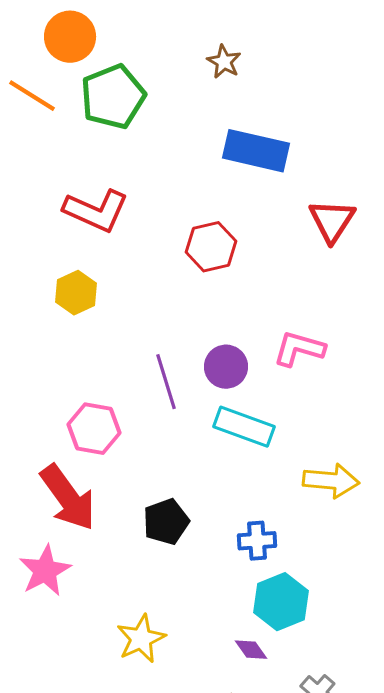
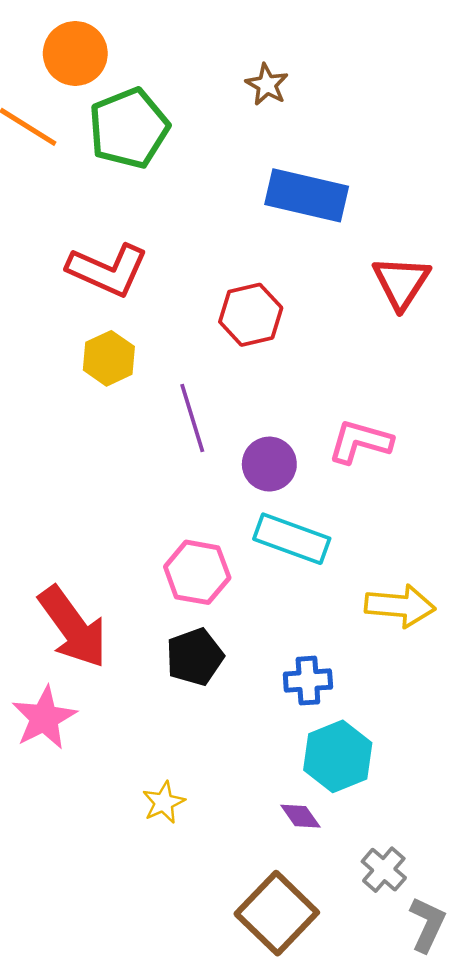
yellow hexagon: (76, 293) -> (109, 358), moved
purple line: (166, 382) -> (192, 418), moved
pink hexagon: (94, 429) -> (197, 572), moved
yellow star: (141, 639) -> (164, 802), size x0.7

